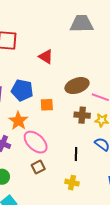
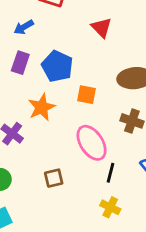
pink ellipse: (36, 142) -> (92, 143), moved
yellow cross: (72, 183) -> (110, 207), moved

